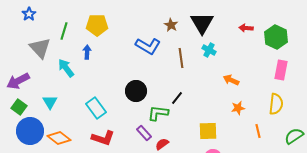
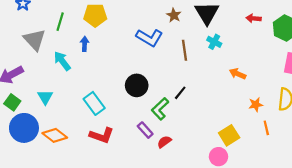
orange star: (238, 108) -> (256, 105), moved
green L-shape: (158, 113) -> (160, 109), turned -50
yellow square: (208, 131) -> (229, 135), moved, turned -30

